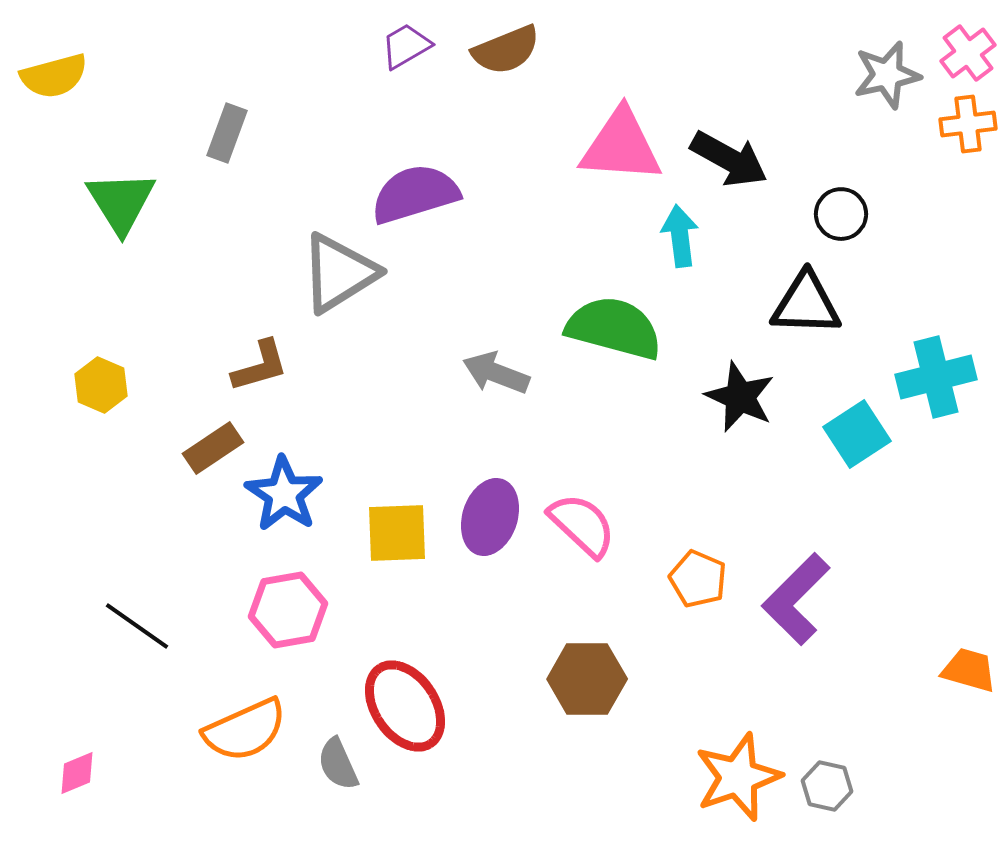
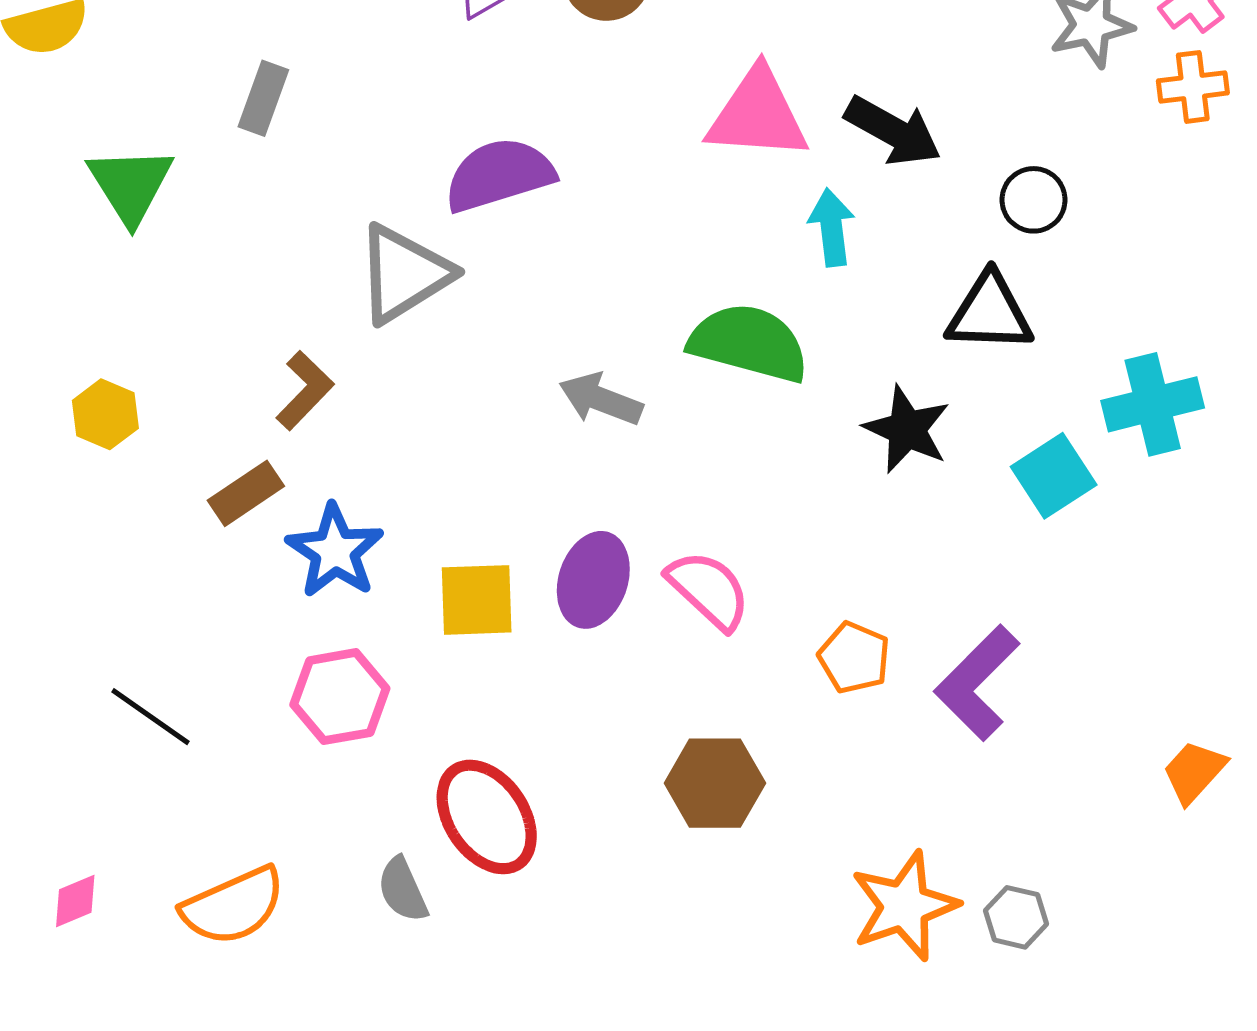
brown L-shape: (260, 366) -> (305, 390), turned -30
orange trapezoid: (969, 670) -> (1194, 772), turned -64
orange semicircle: (245, 730) -> (233, 906), moved

